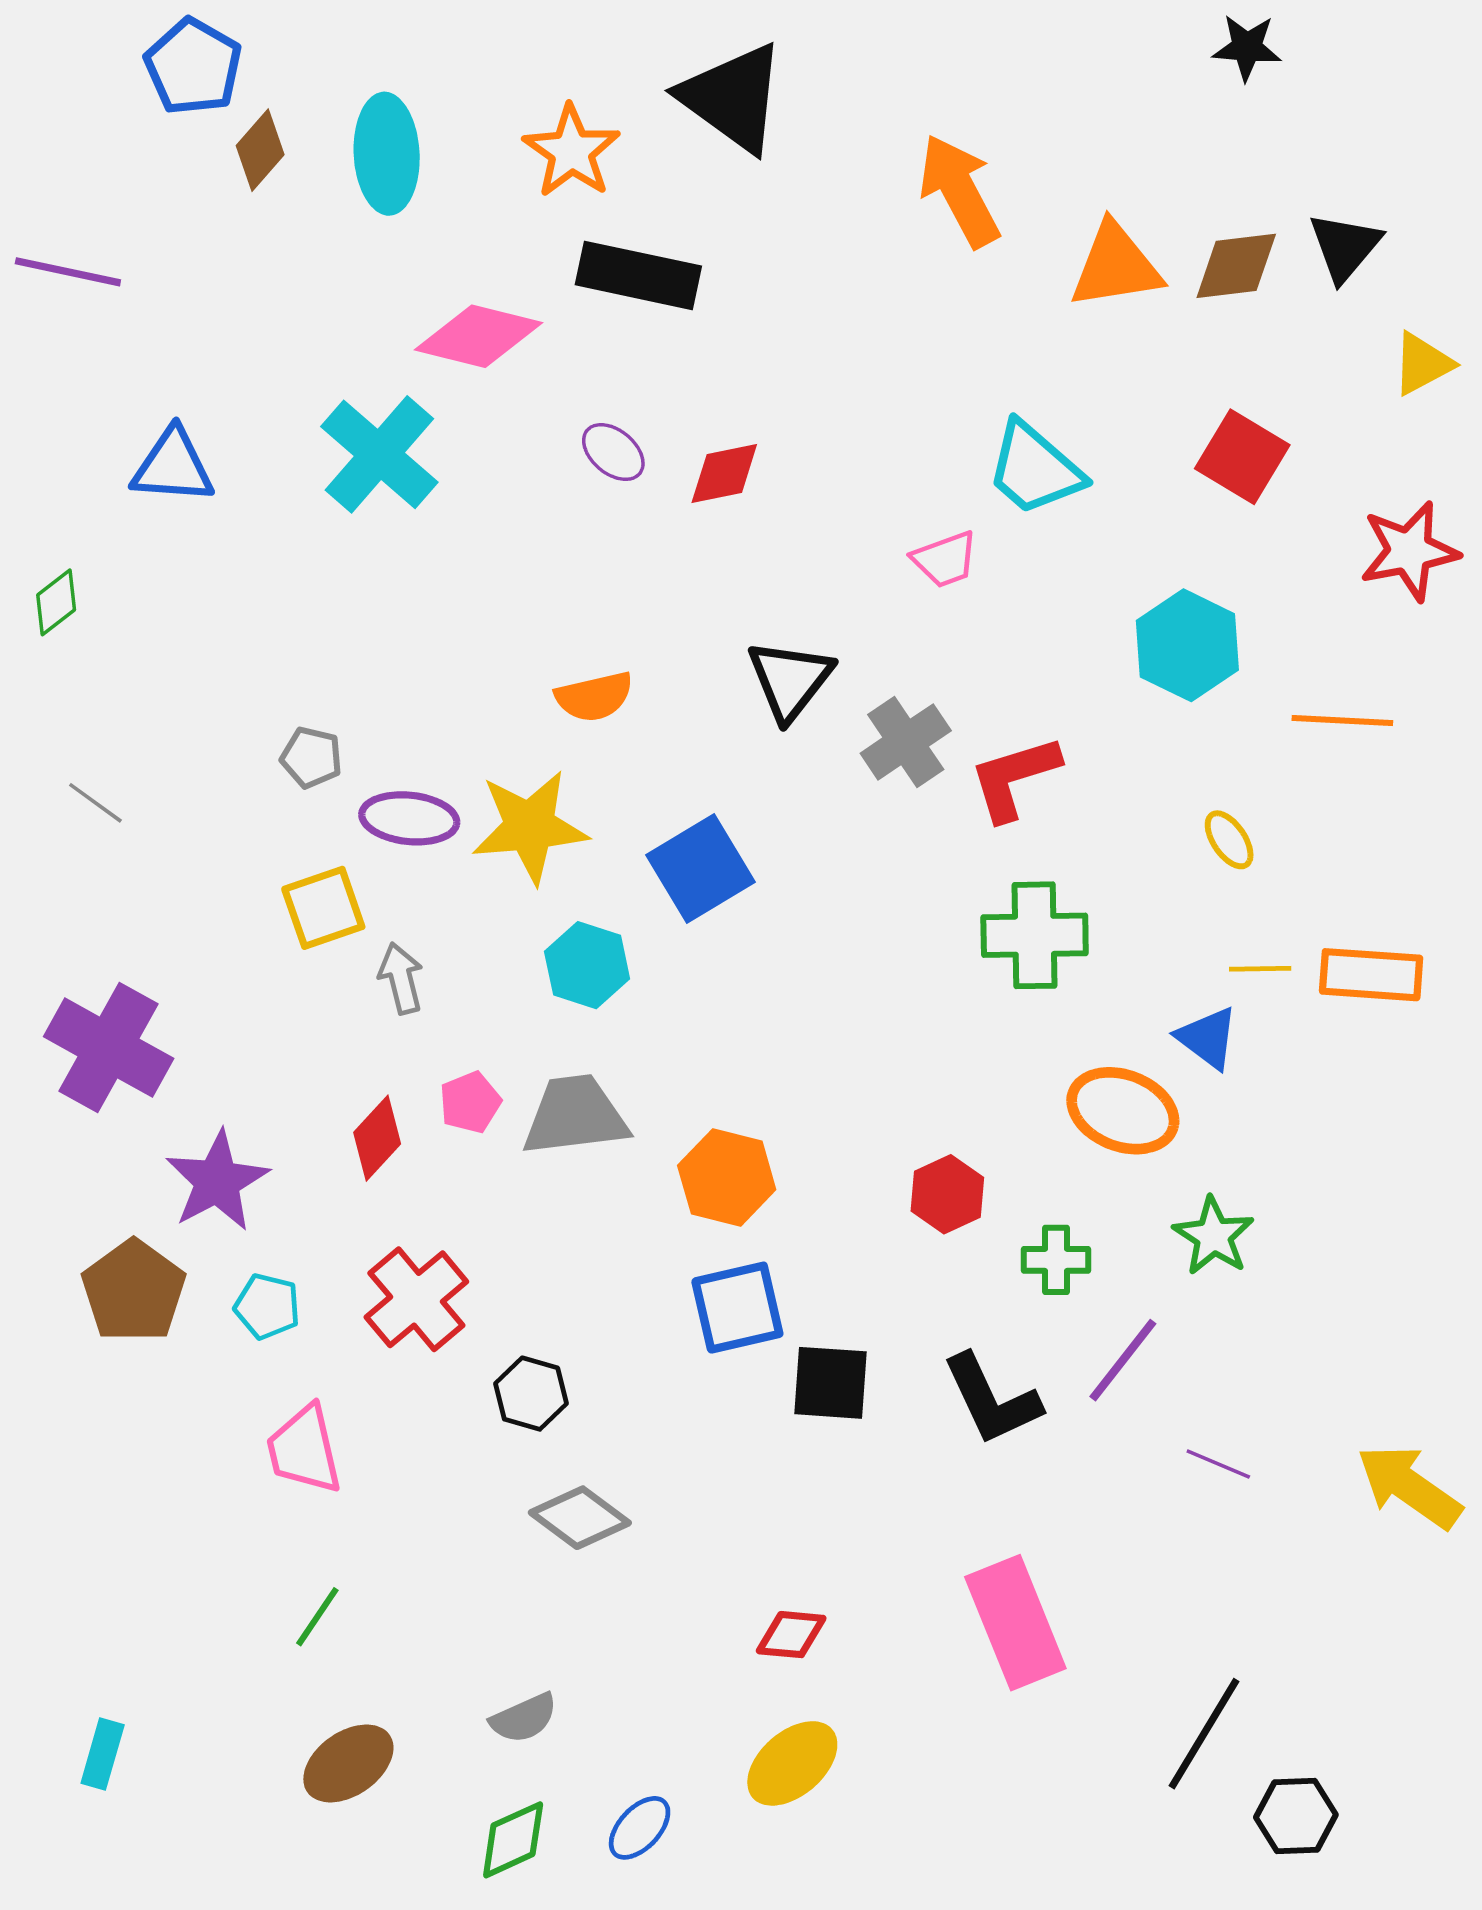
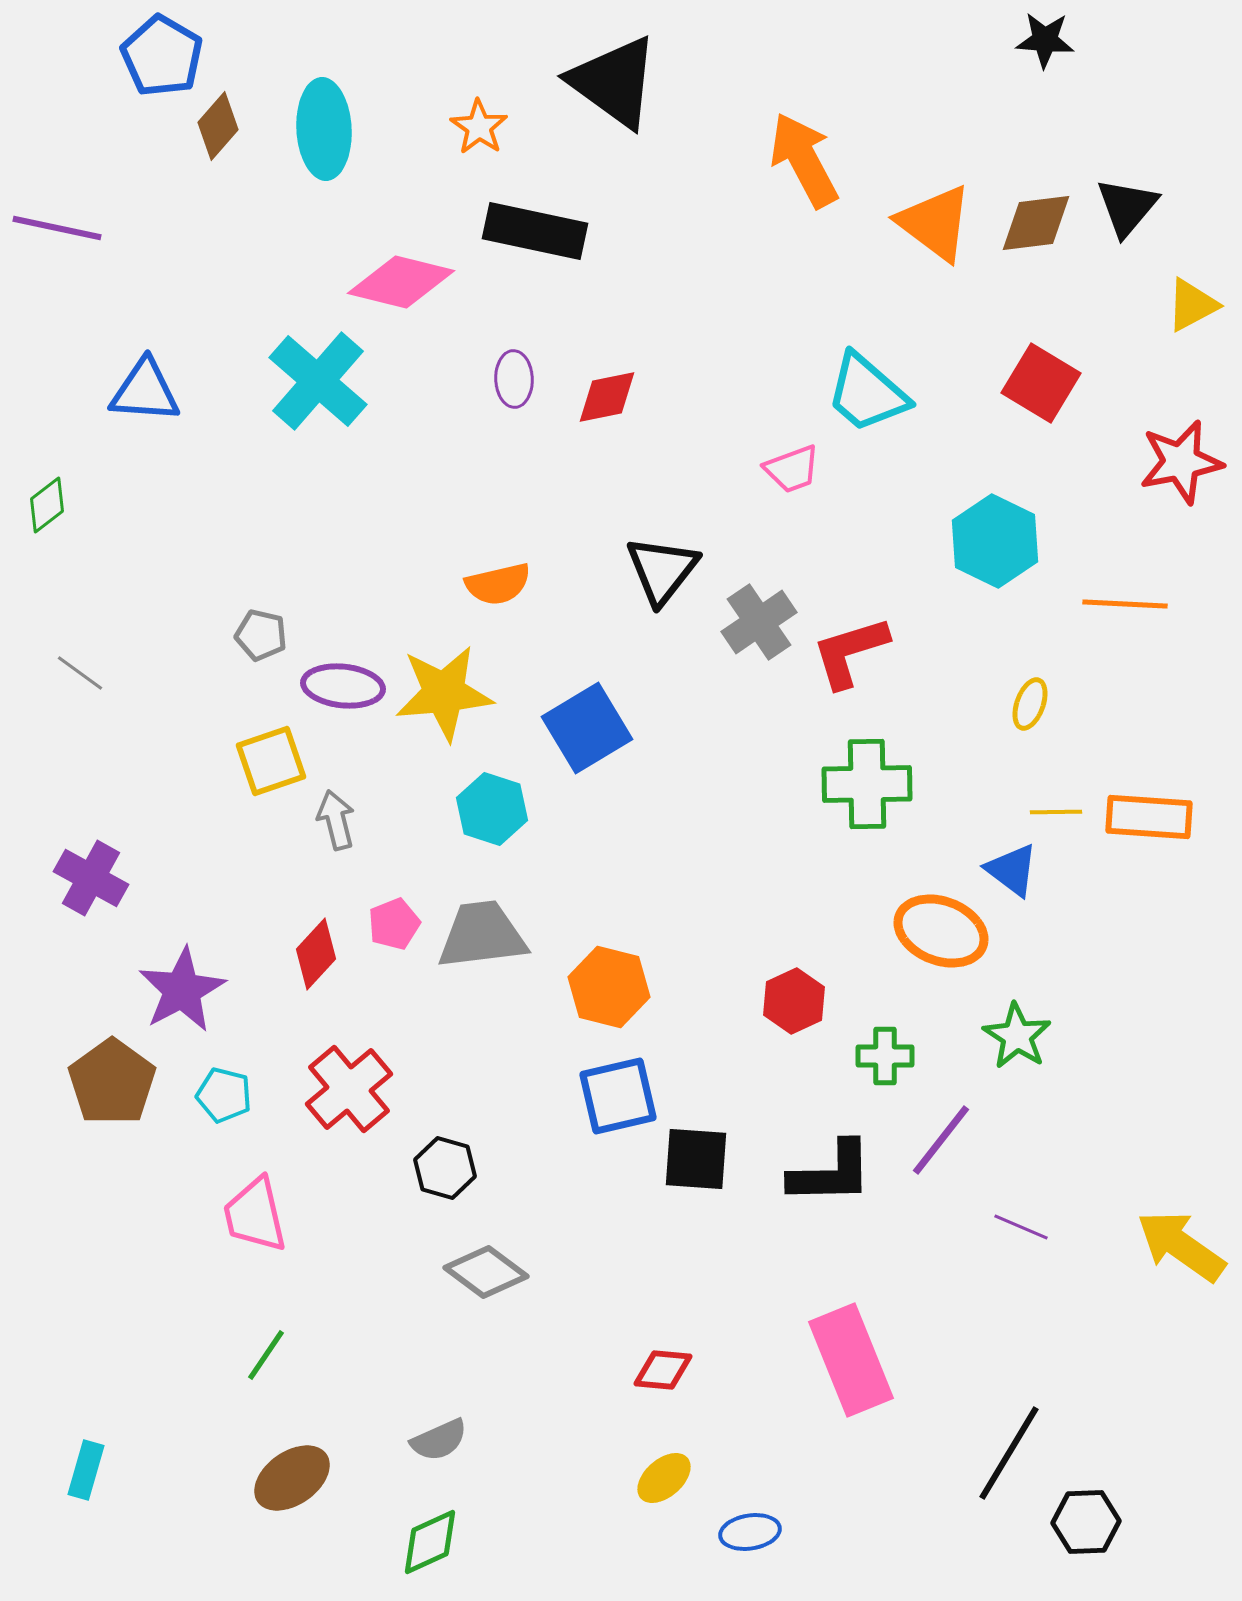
orange star: (572, 151) -> (479, 127), size x0.7
orange triangle: (1116, 266) -> (935, 223), turned 46
purple ellipse: (613, 452) -> (514, 379), turned 48
yellow ellipse: (1229, 840) -> (1030, 704), turned 54
purple cross: (109, 1047) -> (91, 878), size x0.7
black L-shape: (992, 1400) -> (831, 1173), turned -66
yellow ellipse: (792, 1763) -> (664, 1478), size x0.7
blue ellipse: (640, 1828) -> (750, 1532), moved, turned 38

